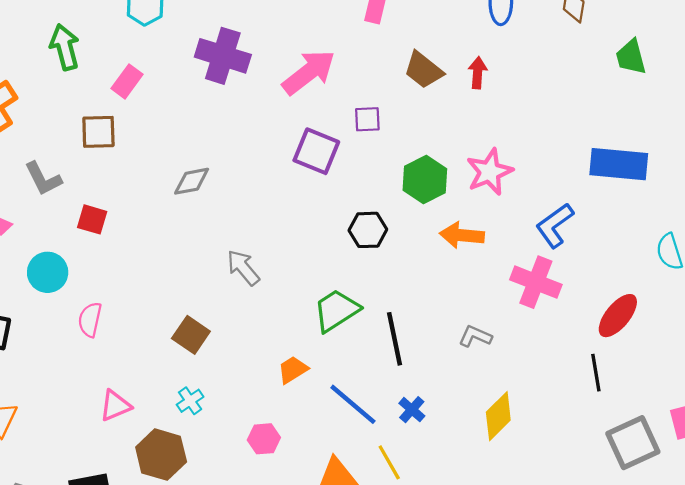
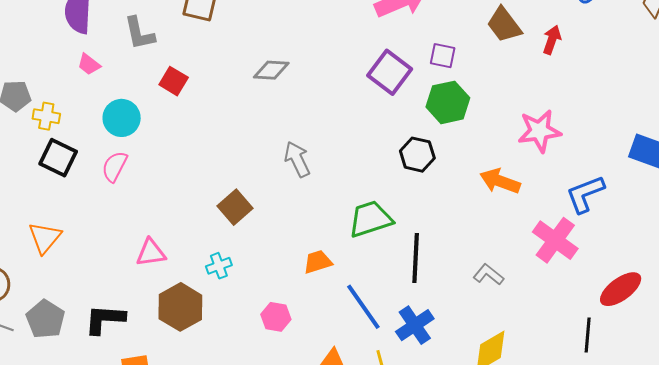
green hexagon: (425, 180) -> (448, 102), moved
pink semicircle: (90, 320) -> (114, 166), moved
blue cross: (412, 410) -> (415, 325), size x1.5

